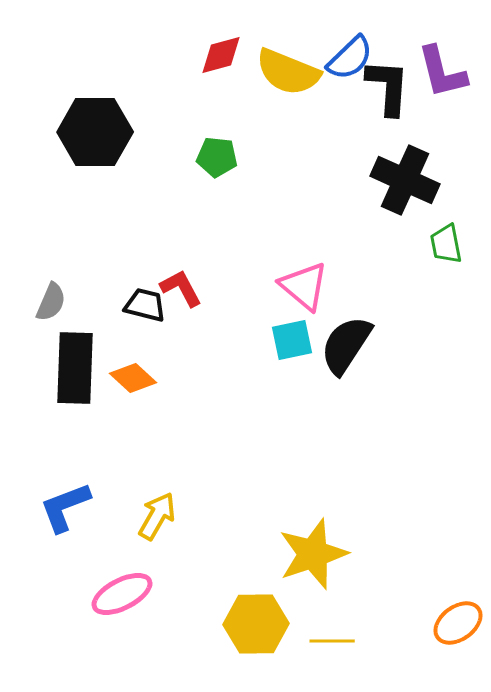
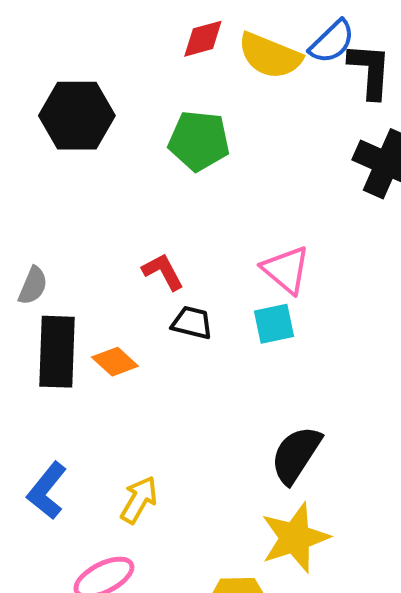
green pentagon: (217, 157) -> (199, 141), size x1.5
black trapezoid: (145, 305) -> (192, 323), moved
black semicircle: (346, 345) -> (296, 455), moved
blue L-shape: (65, 507) -> (47, 491), turned -30

